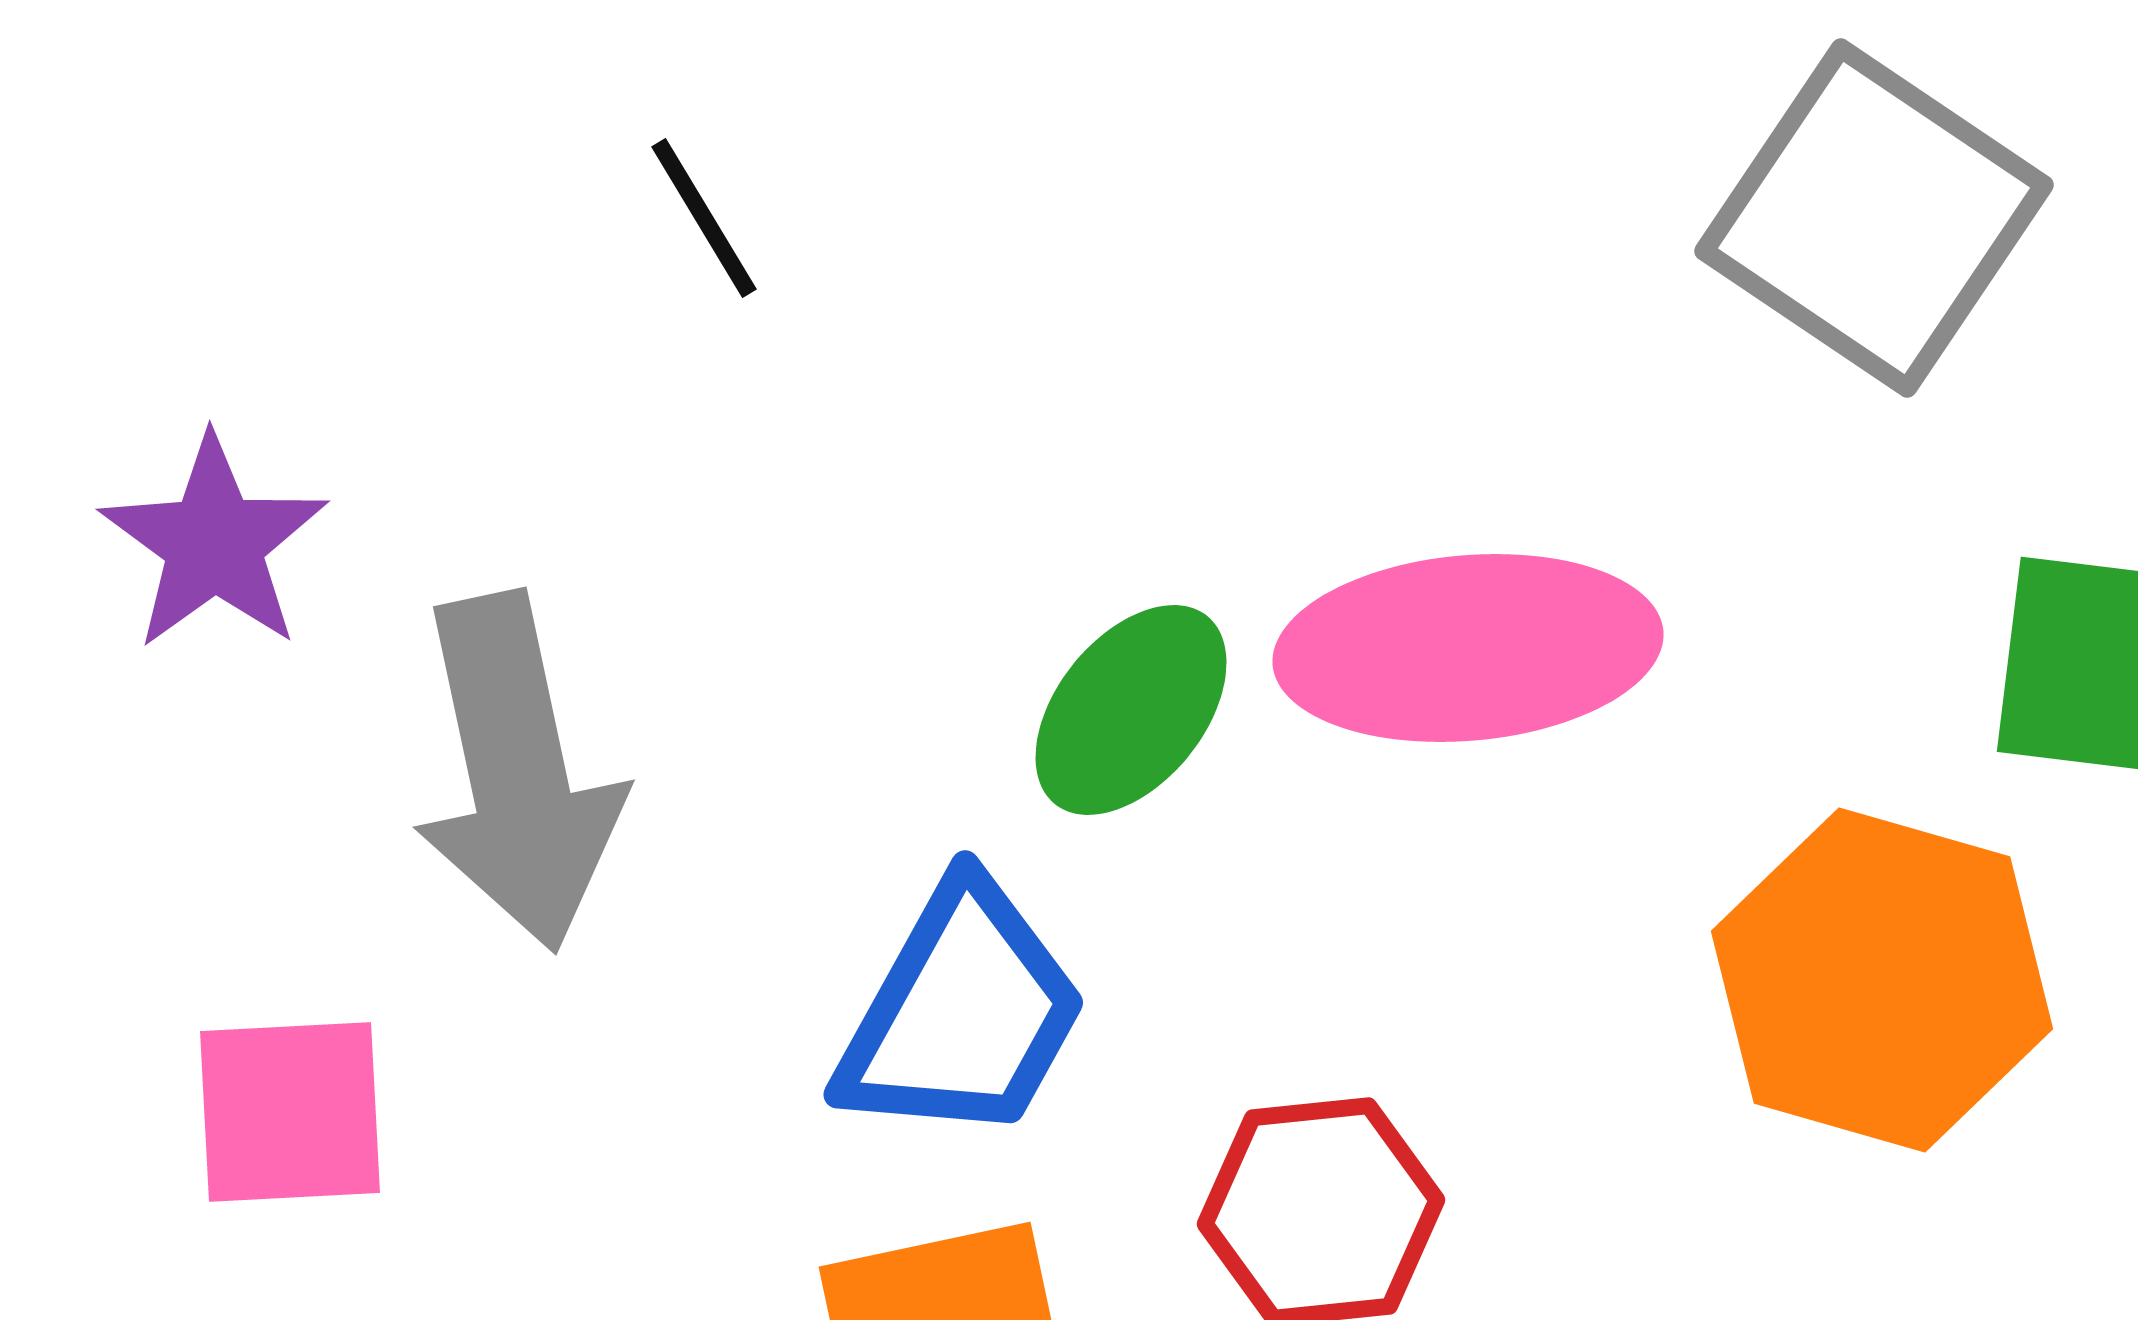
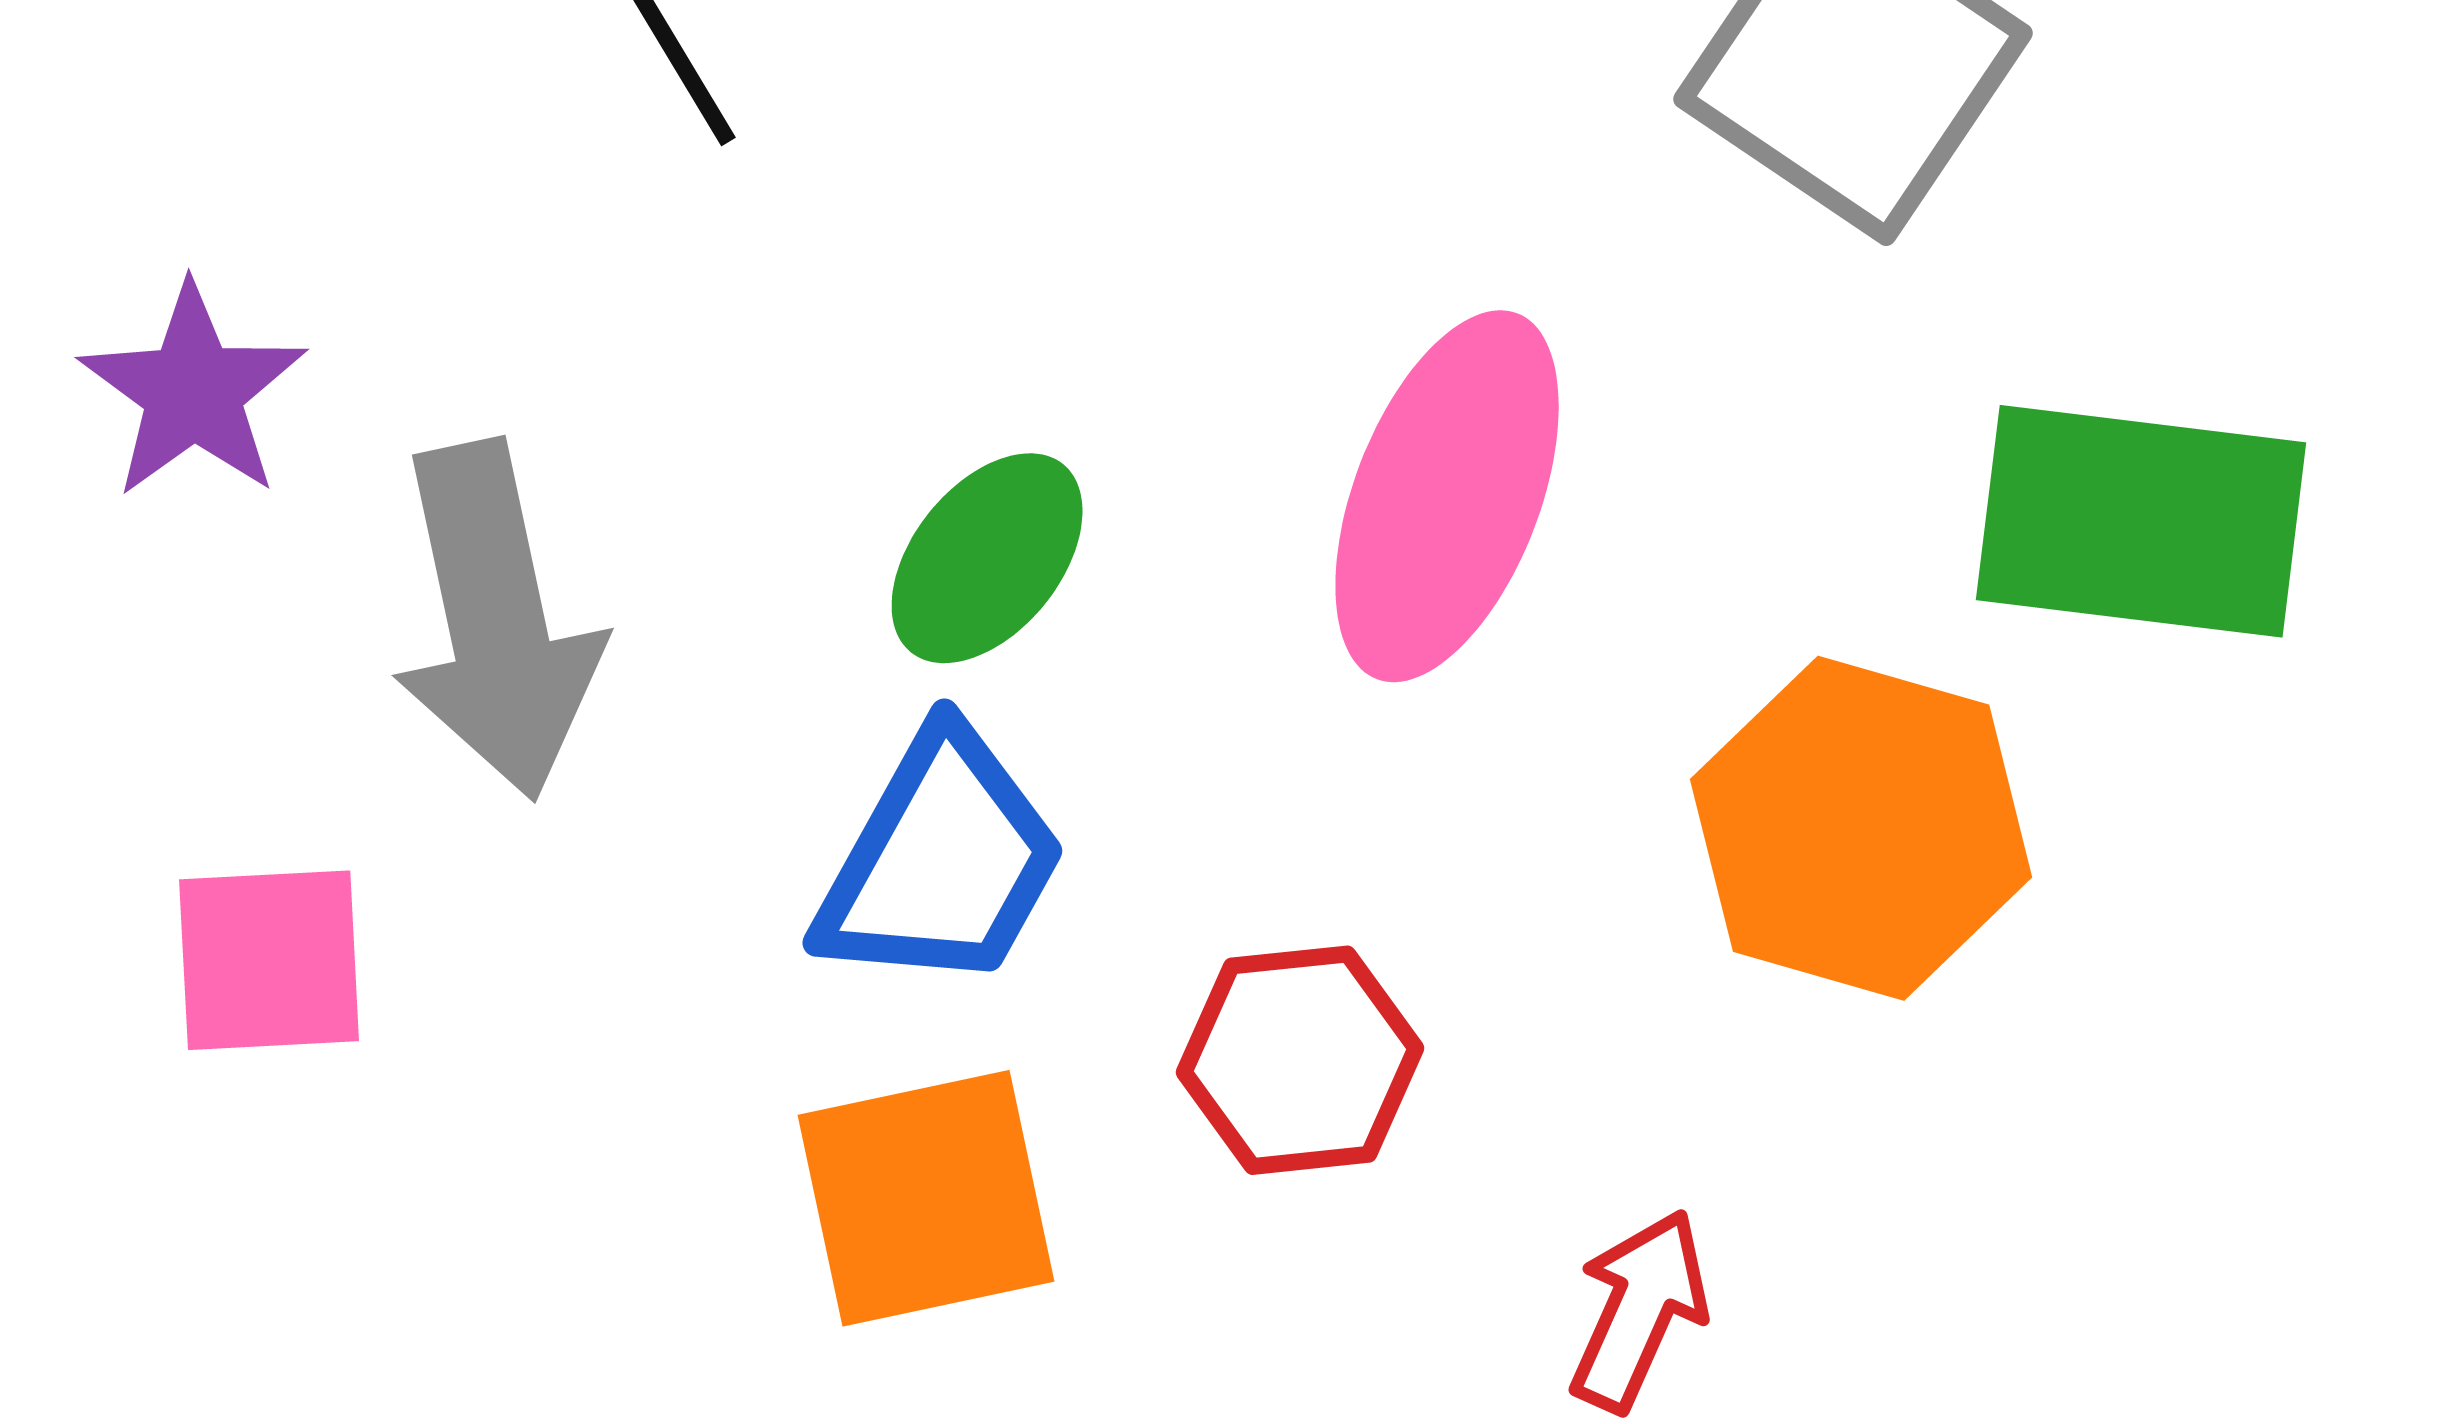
pink ellipse: (1468, 648) -> (1447, 496), turned -64
green ellipse: (1131, 710) -> (987, 558), moved

